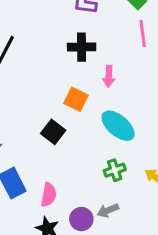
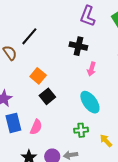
orange square: (76, 99) -> (38, 76), moved
pink semicircle: (49, 195) -> (36, 127), moved

